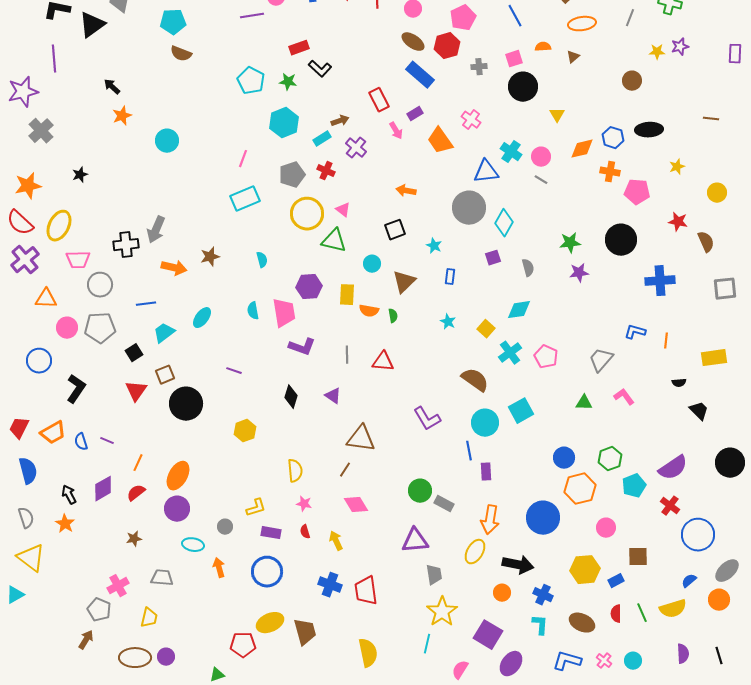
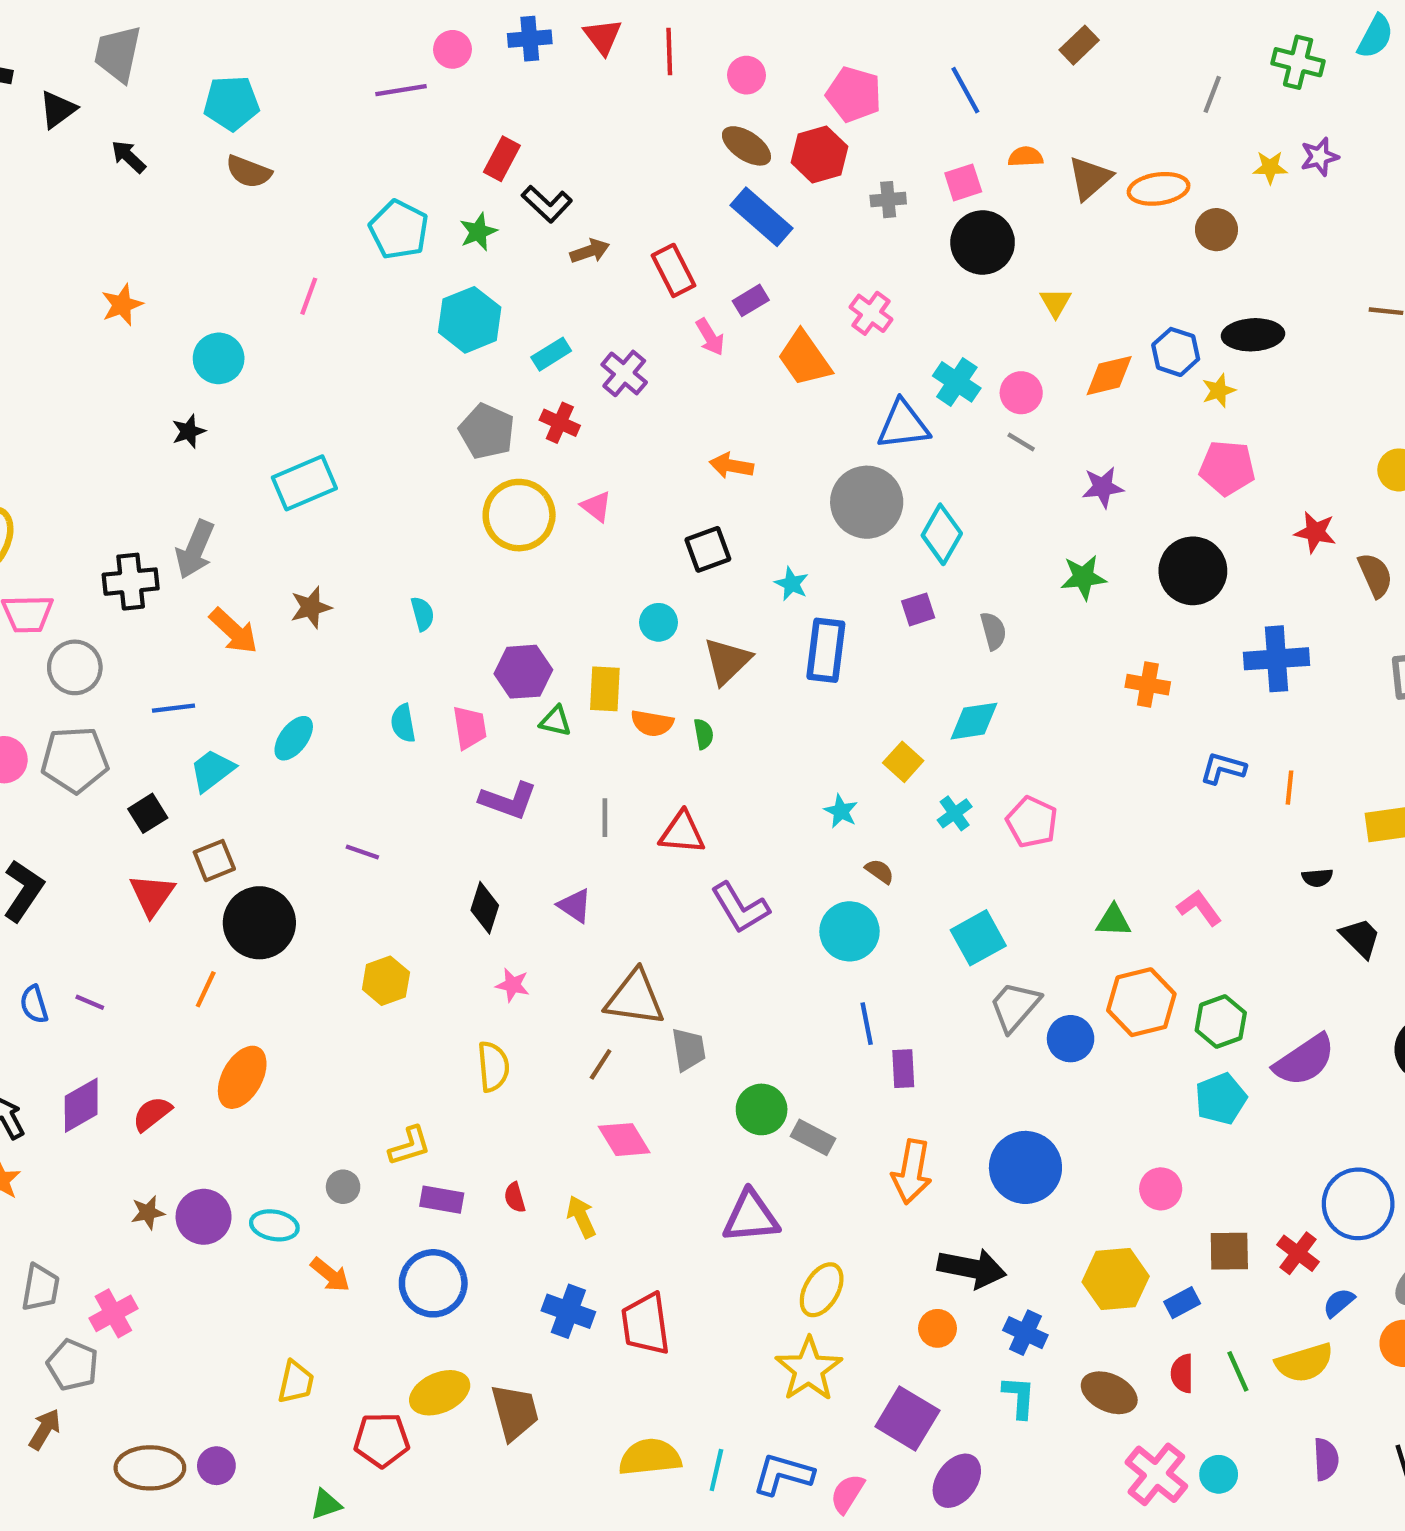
pink pentagon: (463, 18) -> (854, 94), turned -30
orange ellipse: (582, 24) -> (1159, 189), moved
black triangle: (92, 25) -> (58, 109), size x0.7
red rectangle: (299, 48) -> (502, 159), turned -42
brown triangle: (573, 57) -> (1090, 178), size x1.6
green star: (288, 82) -> (478, 232), turned -30
black arrow: (112, 87) -> (128, 157), moved
brown arrow: (340, 121) -> (590, 251), moved
pink line: (243, 159) -> (309, 296), moved
yellow star: (677, 167) -> (1219, 391), moved
orange cross: (610, 172) -> (1148, 685), moved
black star: (80, 175) -> (189, 431), moved
gray pentagon: (292, 175) -> (487, 431), turned -30
cyan rectangle: (245, 199) -> (304, 483), moved
green triangle: (334, 241) -> (555, 721), moved, size x0.6
orange arrow: (174, 268) -> (234, 631), turned 30
purple star: (579, 273) -> (1103, 487), moved
blue rectangle: (450, 277) -> (826, 650), size x1.8
pink trapezoid: (284, 313) -> (470, 727), size x0.7
cyan star: (448, 322) -> (841, 811), moved
cyan cross: (510, 353) -> (955, 813), size x0.7
gray trapezoid: (601, 360) -> (1015, 1006), moved
brown semicircle: (475, 380) -> (880, 871), size x0.5
purple L-shape: (427, 419) -> (740, 908), moved
cyan circle: (485, 423) -> (850, 931), moved
green hexagon: (610, 459) -> (1221, 1021), moved
orange line: (138, 463) -> (206, 989), moved
orange hexagon: (580, 489) -> (1141, 1002), moved
pink star: (304, 504) -> (513, 985), moved
red cross: (670, 506) -> (1298, 1253), moved
purple circle: (177, 509) -> (204, 1217), moved
yellow ellipse: (475, 552) -> (822, 1290), moved
orange arrow: (219, 568) -> (330, 1275), turned 144
gray trapezoid: (434, 575) -> (689, 1049), moved
gray trapezoid: (162, 578) -> (40, 1288), moved, turned 95
yellow trapezoid: (149, 618) -> (296, 1382), moved
cyan line: (427, 644) -> (716, 1470), moved
yellow semicircle: (368, 653) -> (650, 1457), turned -84
blue L-shape: (567, 661) -> (783, 1474), moved
pink cross: (604, 661) -> (1156, 1474), size x1.8

